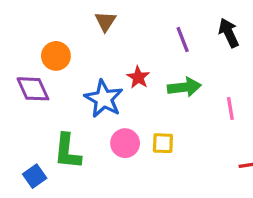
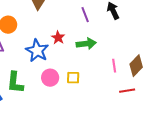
pink line: (230, 109) -> (114, 66), moved

